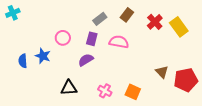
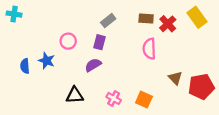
cyan cross: (13, 13) -> (14, 14), turned 32
brown rectangle: (127, 15) -> (146, 18), moved, turned 56
yellow rectangle: (179, 27) -> (197, 17), moved
pink semicircle: (119, 42) -> (149, 49), moved, turned -102

